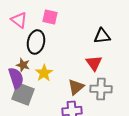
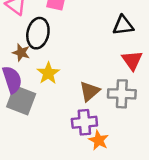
red triangle: (94, 63) -> (132, 60), moved
brown star: (23, 65) -> (21, 53), moved

